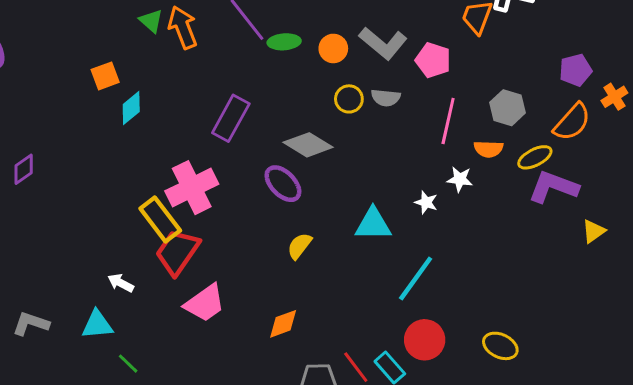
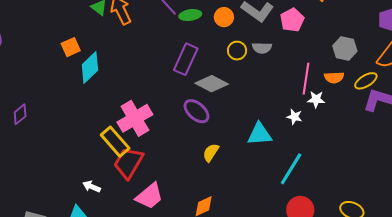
pink pentagon: (433, 60) -> (292, 20), turned 30
cyan diamond: (131, 108) -> (90, 67), size x1.4
purple rectangle: (231, 118) -> (186, 59), moved
pink line: (448, 121) -> (306, 79), moved

